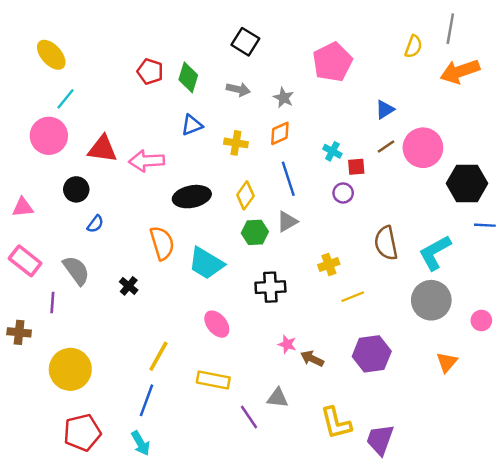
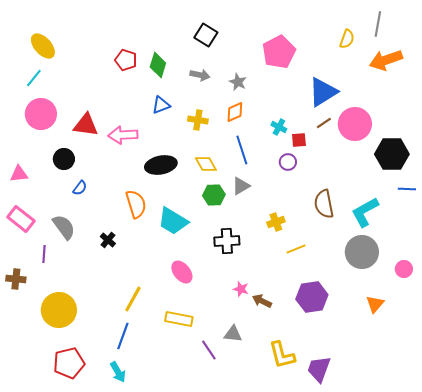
cyan line: (66, 99) -> (34, 78), moved
blue triangle: (385, 110) -> (323, 92), size x1.8
yellow diamond: (245, 195) -> (206, 164), turned -65

